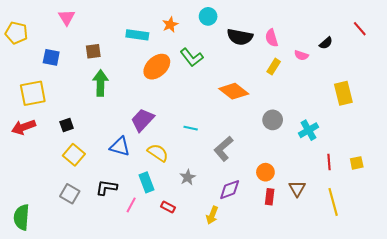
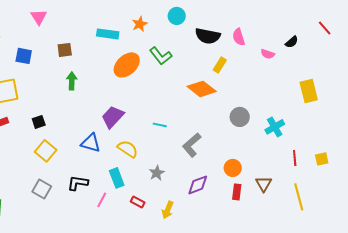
yellow rectangle: (274, 67) -> (220, 65), moved
green arrow: (100, 83) -> (72, 81), size x0.7
yellow arrow: (212, 215) -> (168, 210), moved

